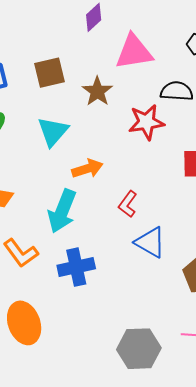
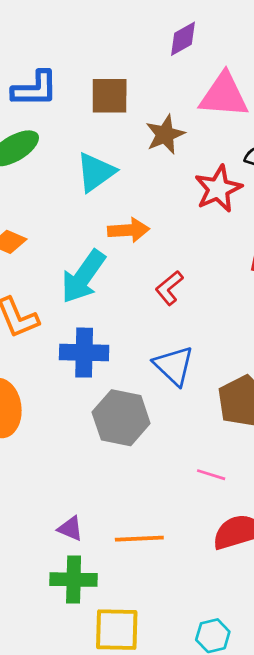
red star: (146, 122) -> (218, 189), turned -30
blue triangle: (150, 242) -> (174, 366), moved
gray hexagon: (139, 349) -> (121, 418), moved

